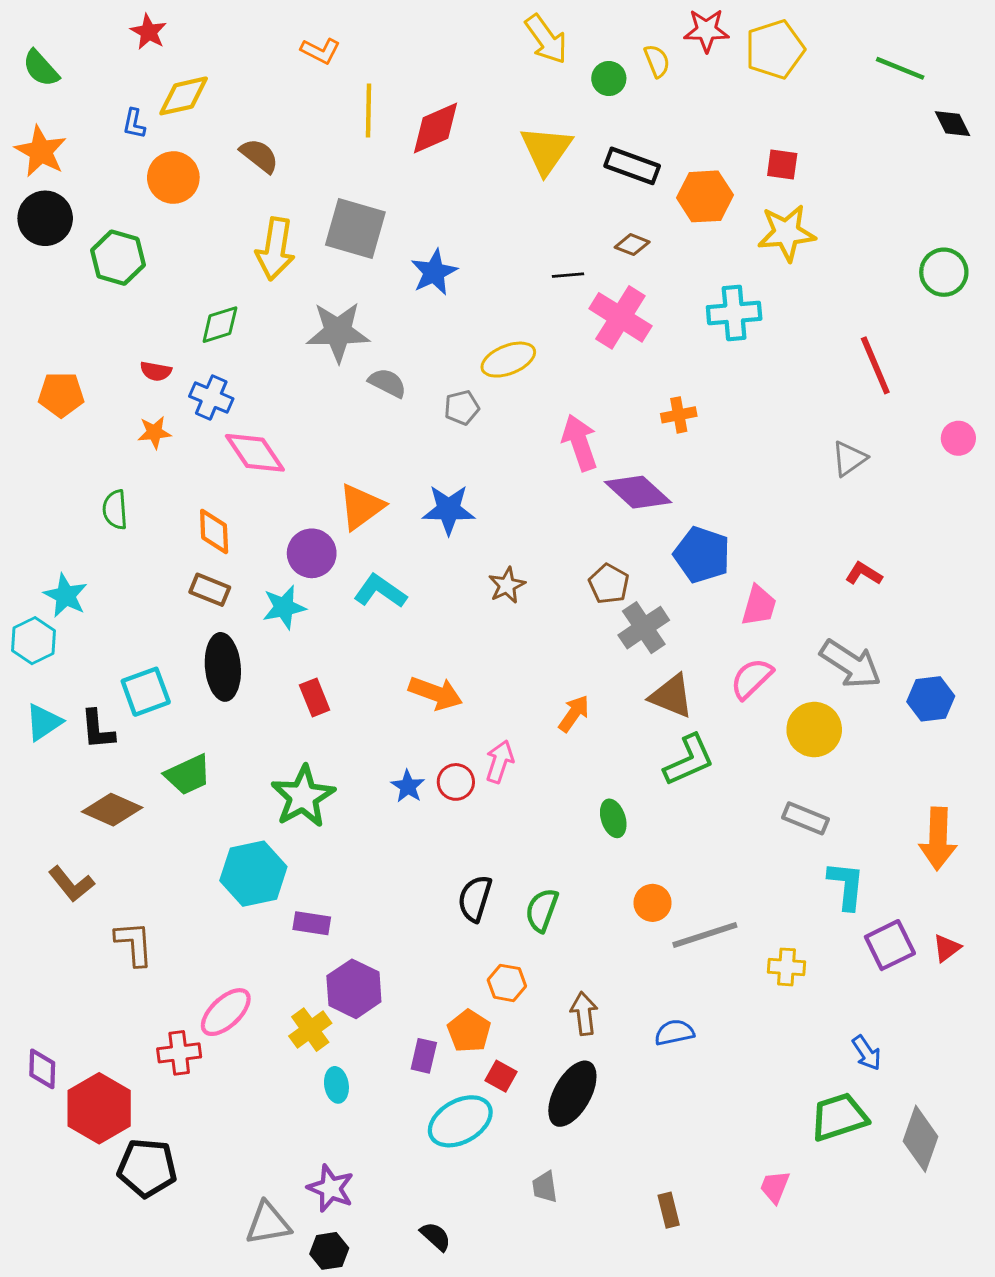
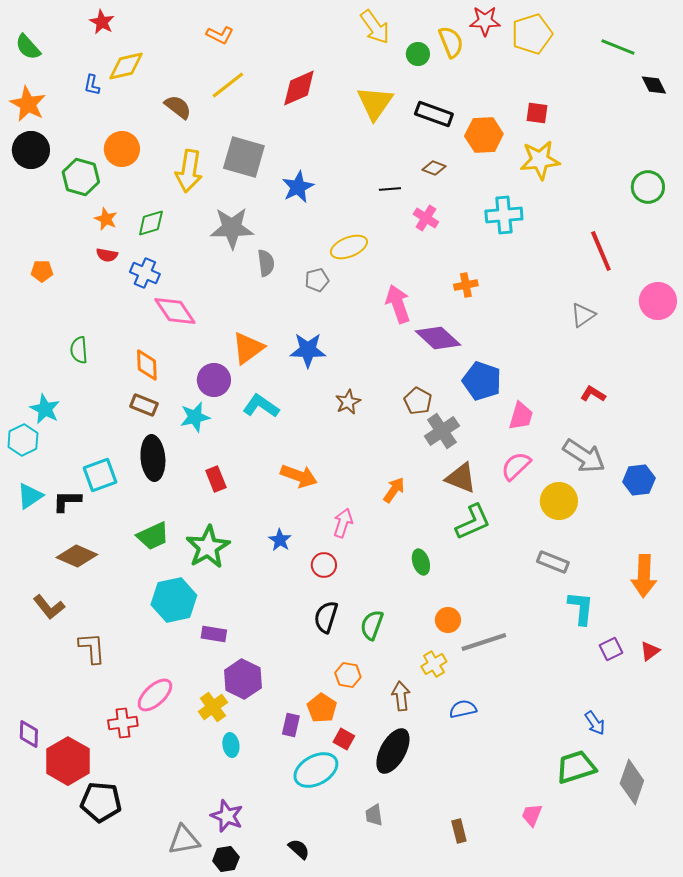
yellow semicircle: (657, 61) -> (451, 42), size x1.4
yellow line: (368, 111) -> (228, 85), moved, turned 51
orange circle: (173, 178) -> (122, 149), moved
pink cross: (620, 317) -> (426, 218), size x0.6
gray semicircle: (387, 383) -> (266, 263), turned 56
orange pentagon: (61, 395) -> (42, 271), size x0.7
orange star: (154, 432) -> (106, 219), moved, turned 30
pink circle: (958, 438) -> (658, 301), size x1.6
black L-shape: (98, 730) -> (67, 501), turned 96
green trapezoid: (188, 775) -> (153, 536), moved
red circle: (456, 782) -> (324, 565), moved
purple square: (890, 945) -> (611, 649), size x0.7
yellow cross: (787, 967) -> (434, 664), moved, turned -35

